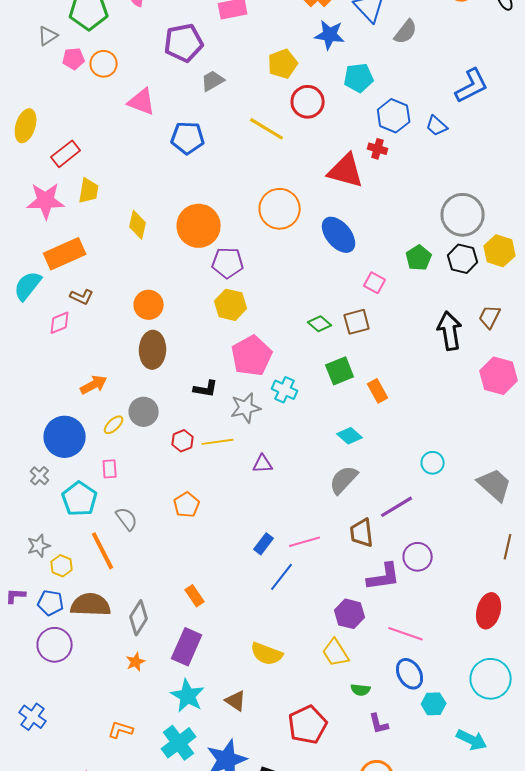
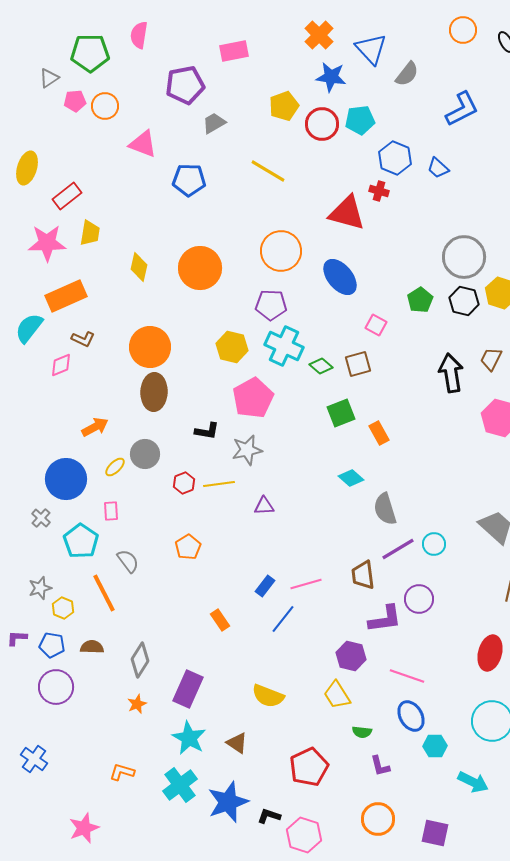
blue L-shape: (472, 86) -> (462, 109), moved
red circle: (308, 102) -> (322, 124), moved
purple pentagon: (228, 263) -> (271, 305), moved
orange circle: (149, 305) -> (150, 347), size x1.4
cyan cross: (285, 390) -> (284, 346), moved, size x1.5
cyan circle: (433, 463) -> (434, 544), moved
gray semicircle: (344, 480) -> (385, 509), moved, turned -60
orange rectangle: (195, 596) -> (220, 620), moved
brown semicircle: (91, 605) -> (92, 647), size x0.6

